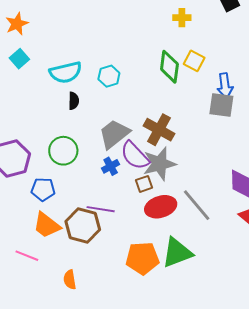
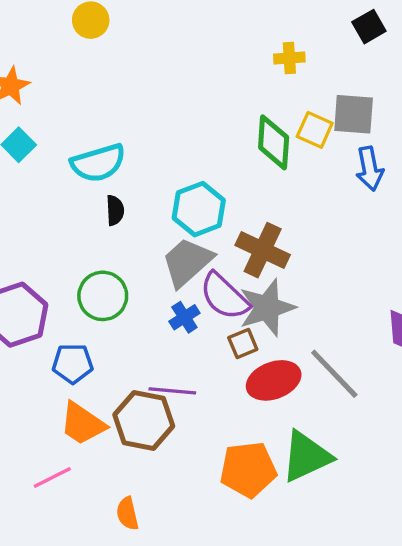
cyan hexagon: (109, 76) -> (199, 209), moved, size x1.4
gray square: (221, 105) -> (354, 114), moved
pink line: (27, 256) -> (52, 478), turned -45

